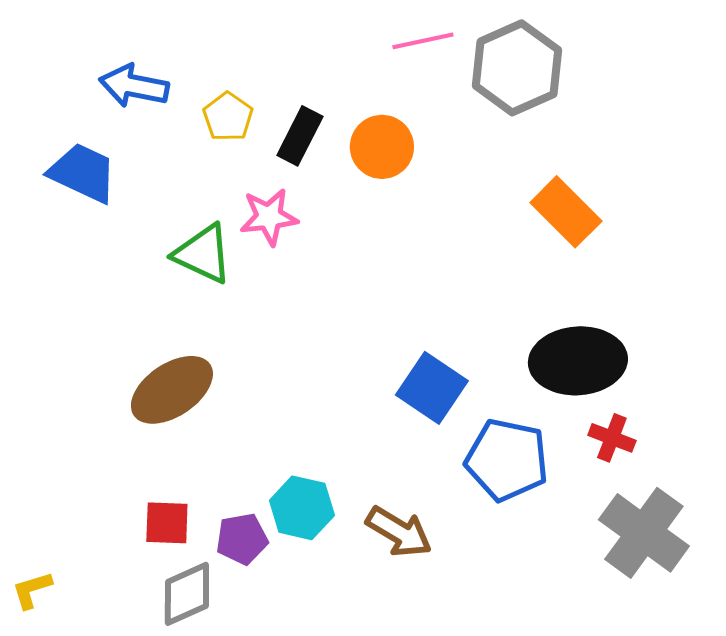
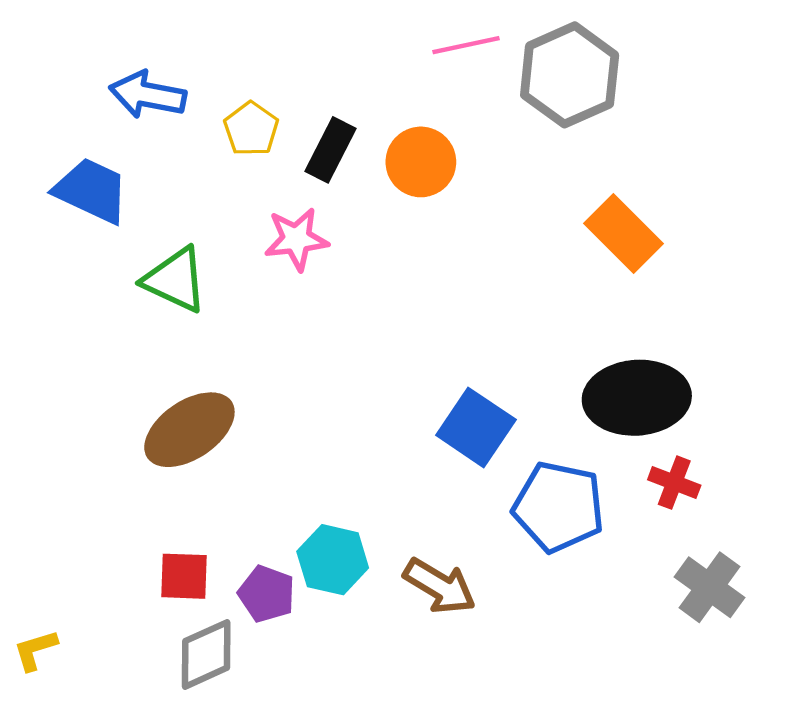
green triangle: (203, 254) -> (175, 280), moved
gray cross: (644, 533) -> (709, 587), size x0.7
purple pentagon: (242, 539) -> (267, 594), turned 30

